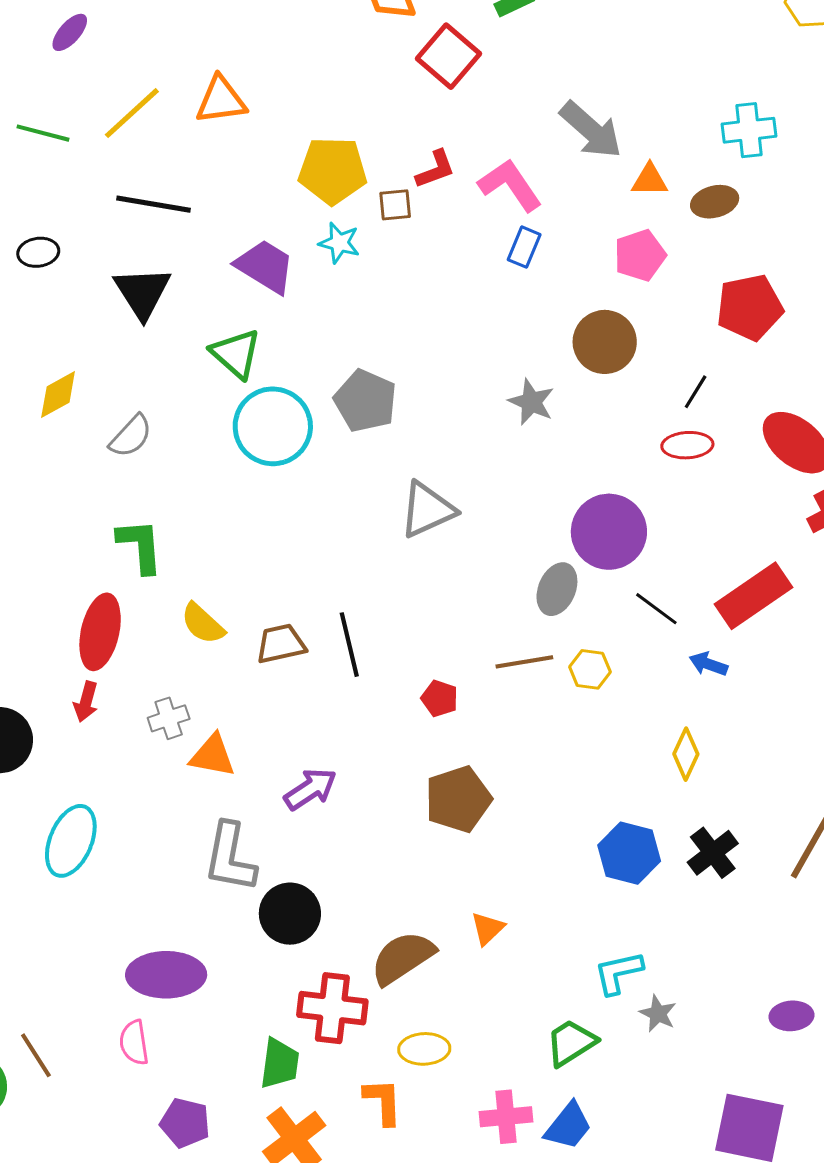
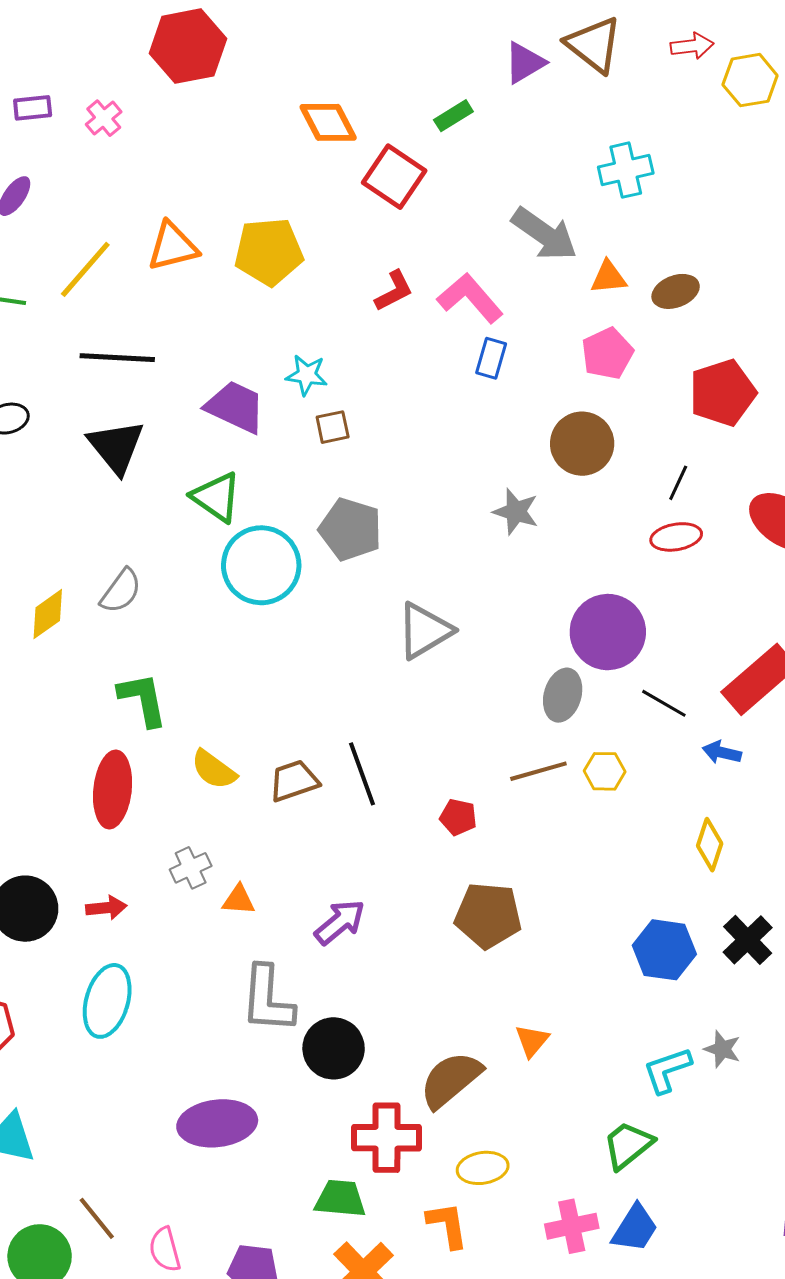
cyan cross: (749, 130) -> (626, 170), moved
yellow pentagon: (333, 171) -> (269, 252), moved
brown square: (395, 205) -> (333, 427), moved
yellow diamond: (58, 394) -> (48, 614), moved
red arrow: (86, 702) -> (106, 908), moved, turned -105
orange triangle: (213, 756) -> (239, 900), size x0.7
brown pentagon: (458, 799) -> (488, 915), turned 30
gray star: (658, 1014) -> (722, 1049), moved
pink semicircle: (134, 1043) -> (165, 1250), moved
green trapezoid: (280, 1063) -> (340, 1199), turned -86

